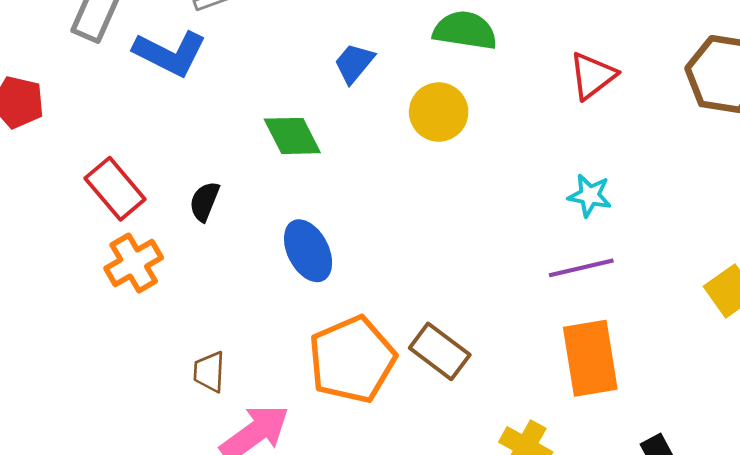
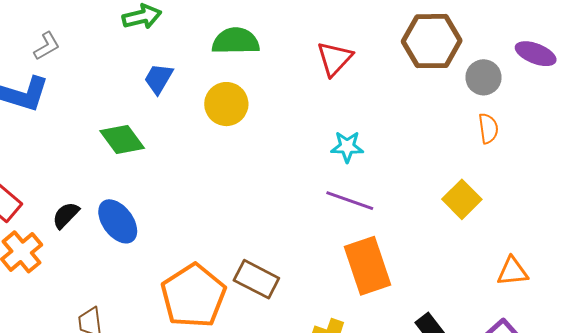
black semicircle: (204, 201) -> (66, 215), moved, turned 32
blue ellipse: (308, 251) -> (118, 221), moved
purple line: (581, 268) -> (350, 201), turned 42

